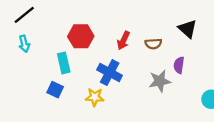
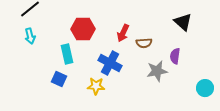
brown semicircle: (153, 44) -> (144, 43), moved

